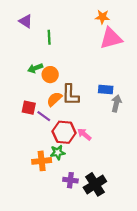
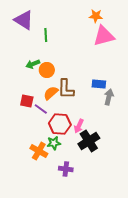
purple triangle: (26, 21) -> (24, 20), size x1.5
pink arrow: (84, 134) -> (79, 126), turned -104
orange cross: (42, 161) -> (39, 151), turned 36
black cross: (95, 184) -> (89, 141), moved

